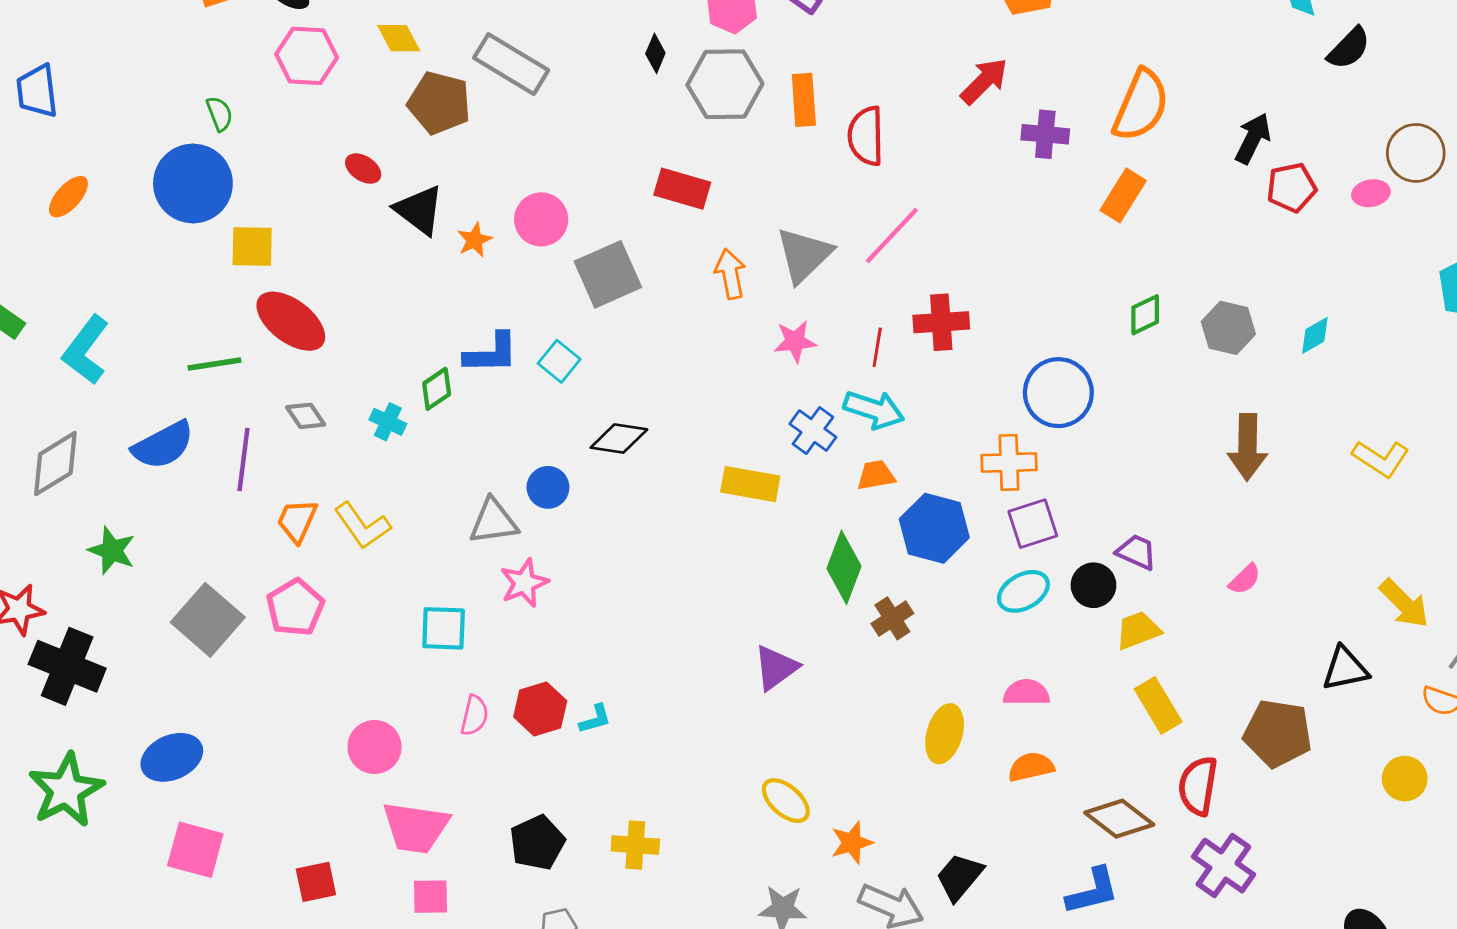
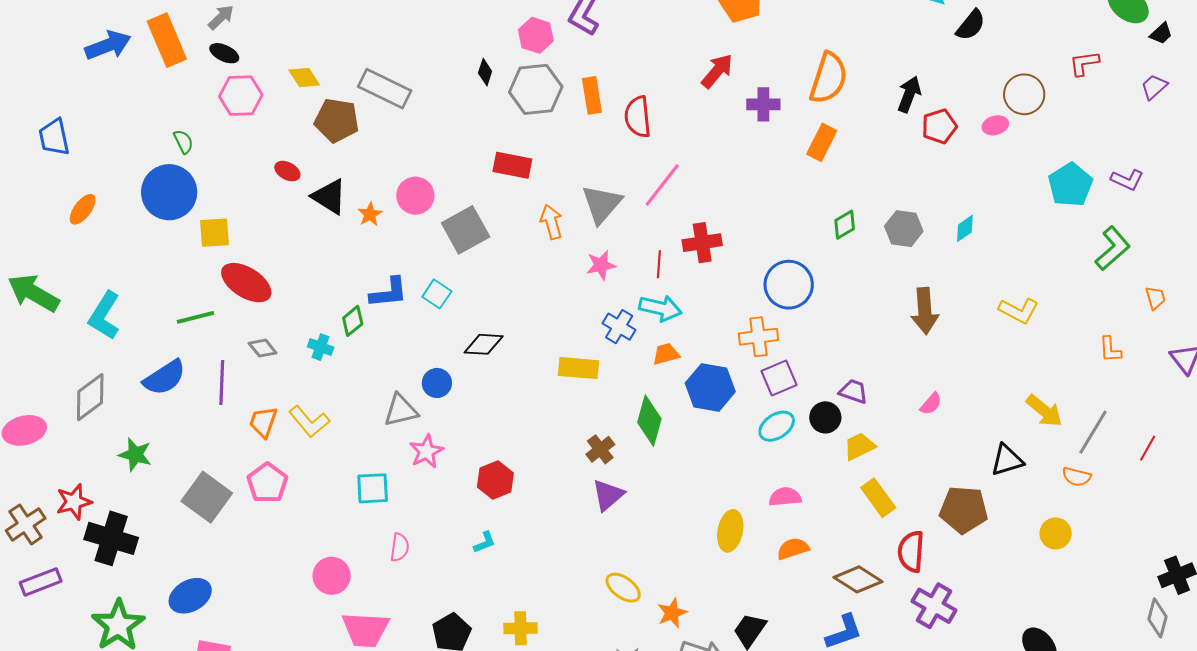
brown cross: (892, 618) -> (600, 449), moved
red hexagon: (540, 709) -> (495, 480), moved

